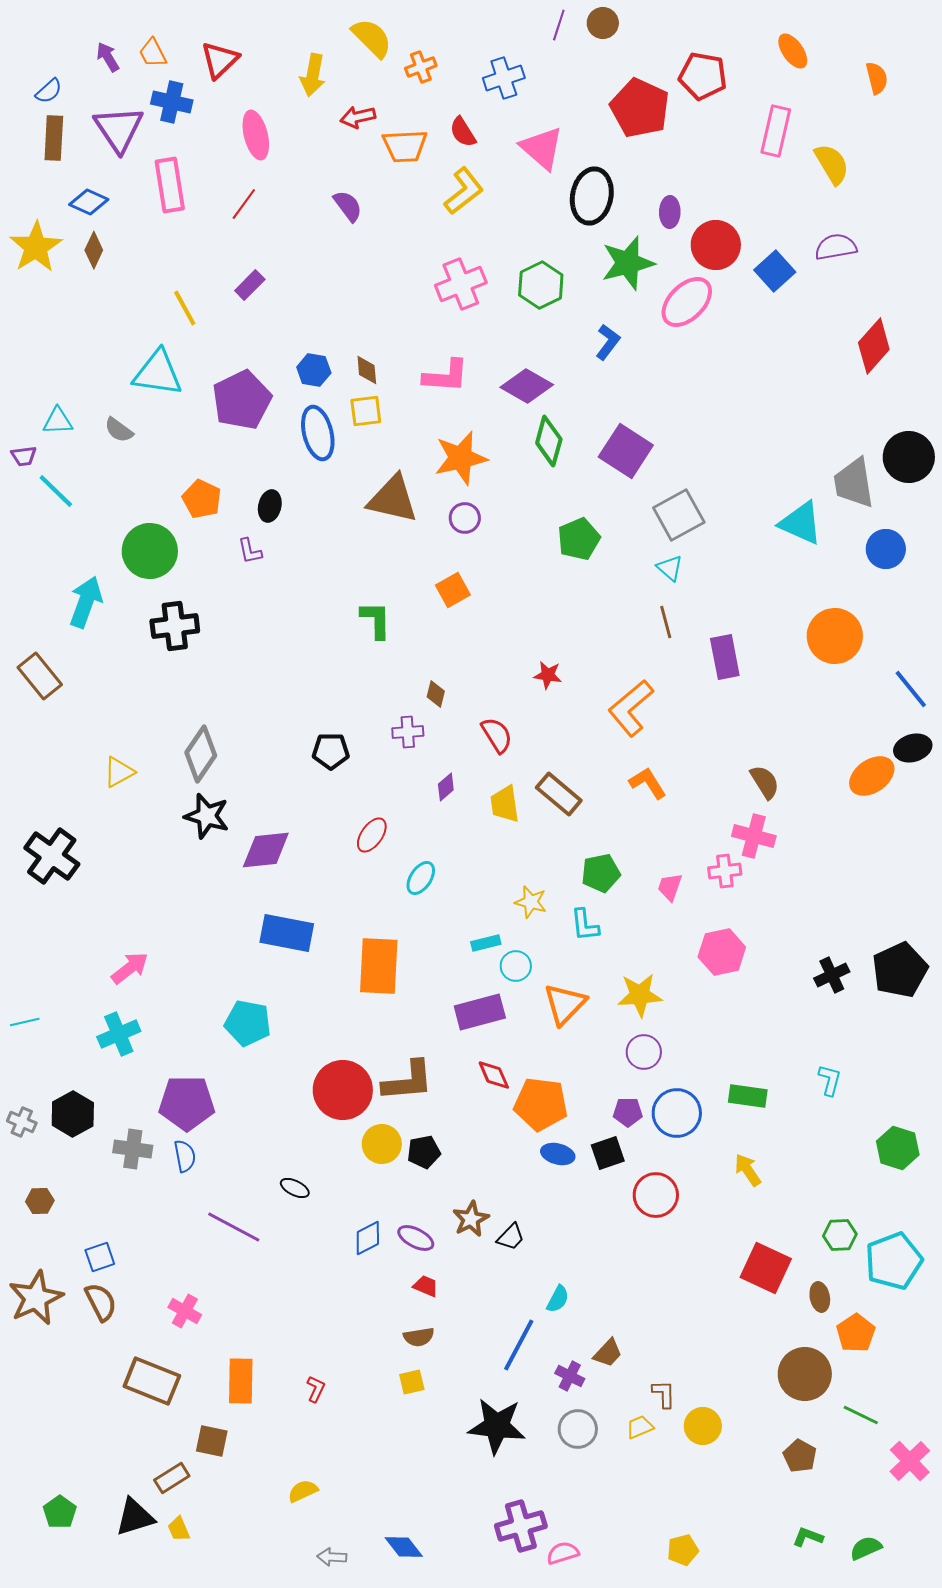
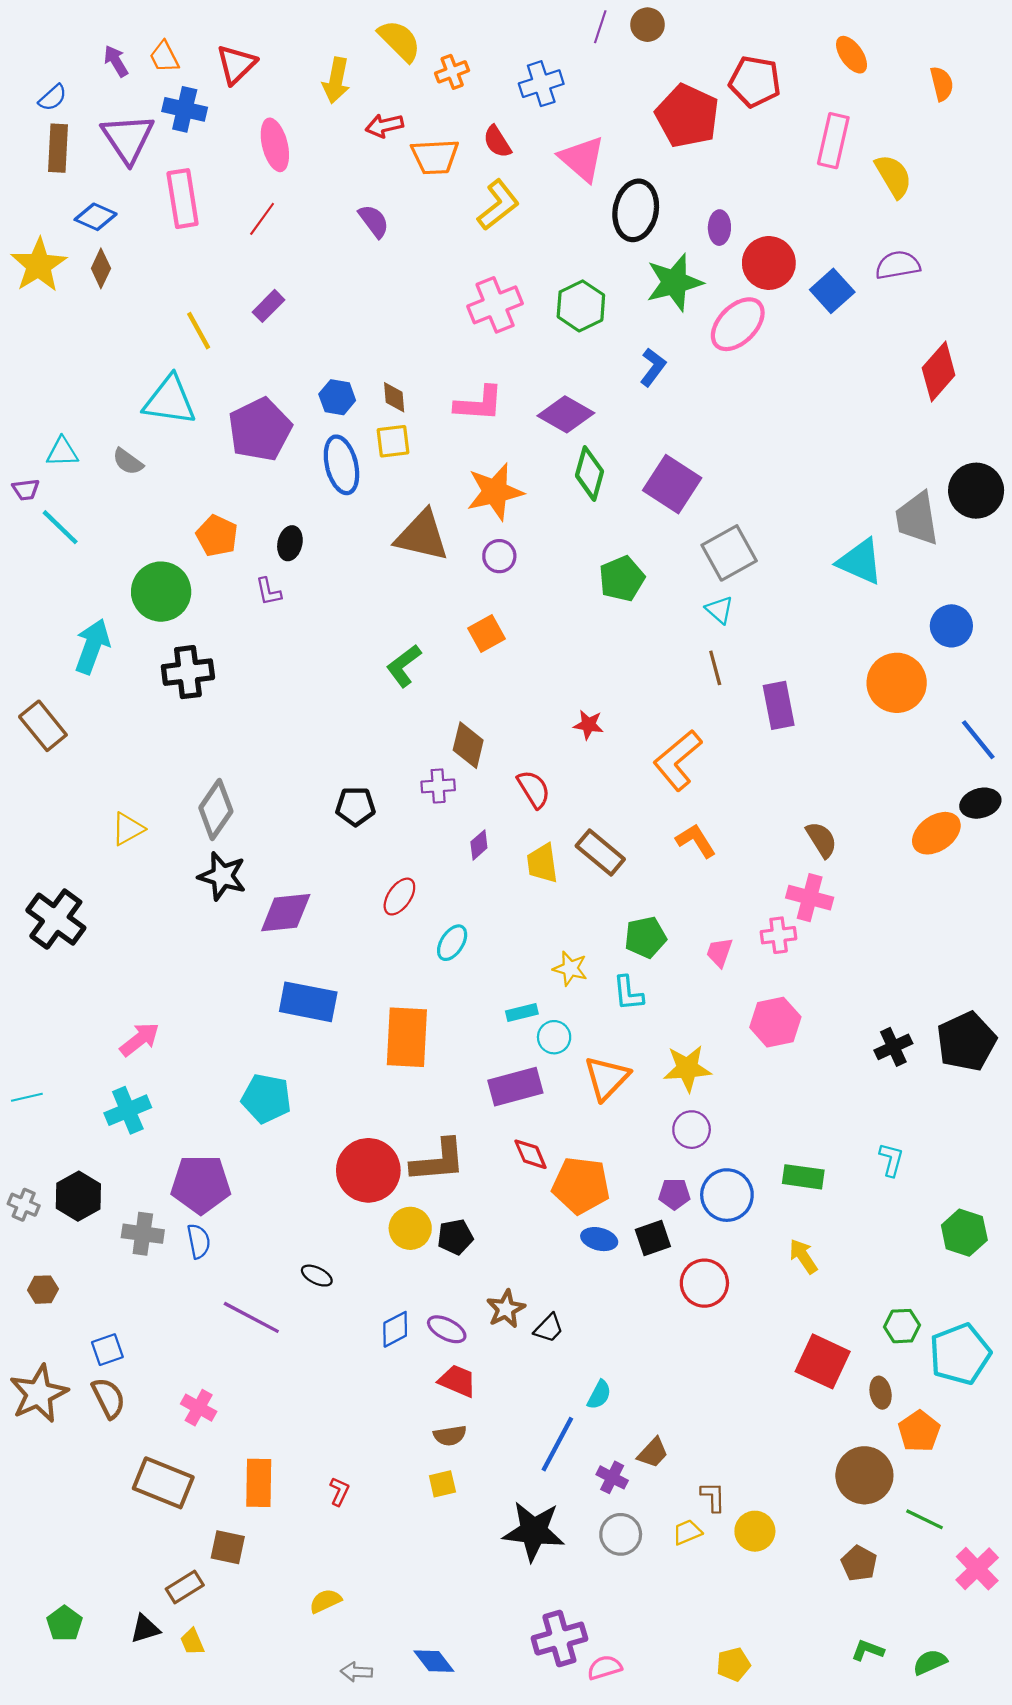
blue circle: (886, 549) -> (951, 626), moved
green L-shape: (376, 620) -> (404, 666), turned -126
brown diamond: (436, 694) -> (468, 745), size x1.6
red trapezoid: (426, 1286) -> (457, 1381), size x1.4
black triangle: (135, 1517) -> (145, 1629), size x0.7

